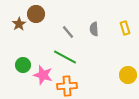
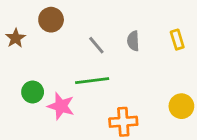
brown star: (19, 24) -> (16, 38), moved
green line: (65, 57) -> (92, 81), turned -35
orange cross: (67, 86) -> (123, 122), moved

